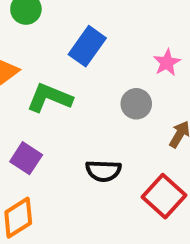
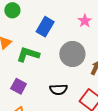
pink star: (167, 63) -> (85, 21), moved
gray circle: (136, 104) -> (72, 54), size x1.6

